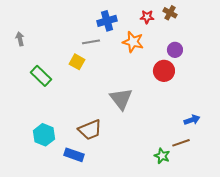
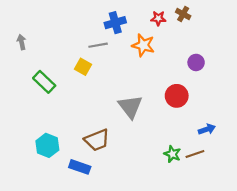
purple circle: (175, 50) -> (196, 62), moved
red circle: (164, 71) -> (177, 96), moved
green star: (162, 156) -> (172, 154), moved

